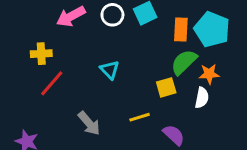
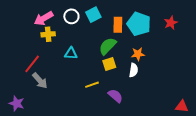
yellow cross: (41, 54) -> (48, 34), moved
green semicircle: (184, 62) -> (108, 46), moved
cyan triangle: (110, 70) -> (71, 53), turned -40
gray arrow: (89, 123) -> (40, 81), moved

